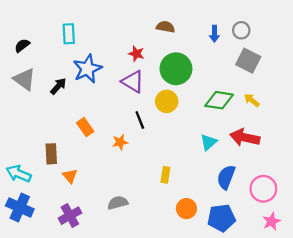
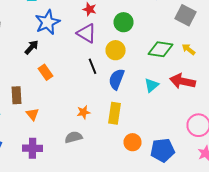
green circle: (176, 69) -> (124, 22), size x0.7
black arrow: (58, 86) -> (32, 47), moved
orange star: (120, 142) -> (84, 112), moved
yellow rectangle: (165, 175) -> (114, 113), size x1.5
blue semicircle: (226, 177) -> (116, 79), moved
purple cross: (70, 216) -> (32, 148), turned 30

